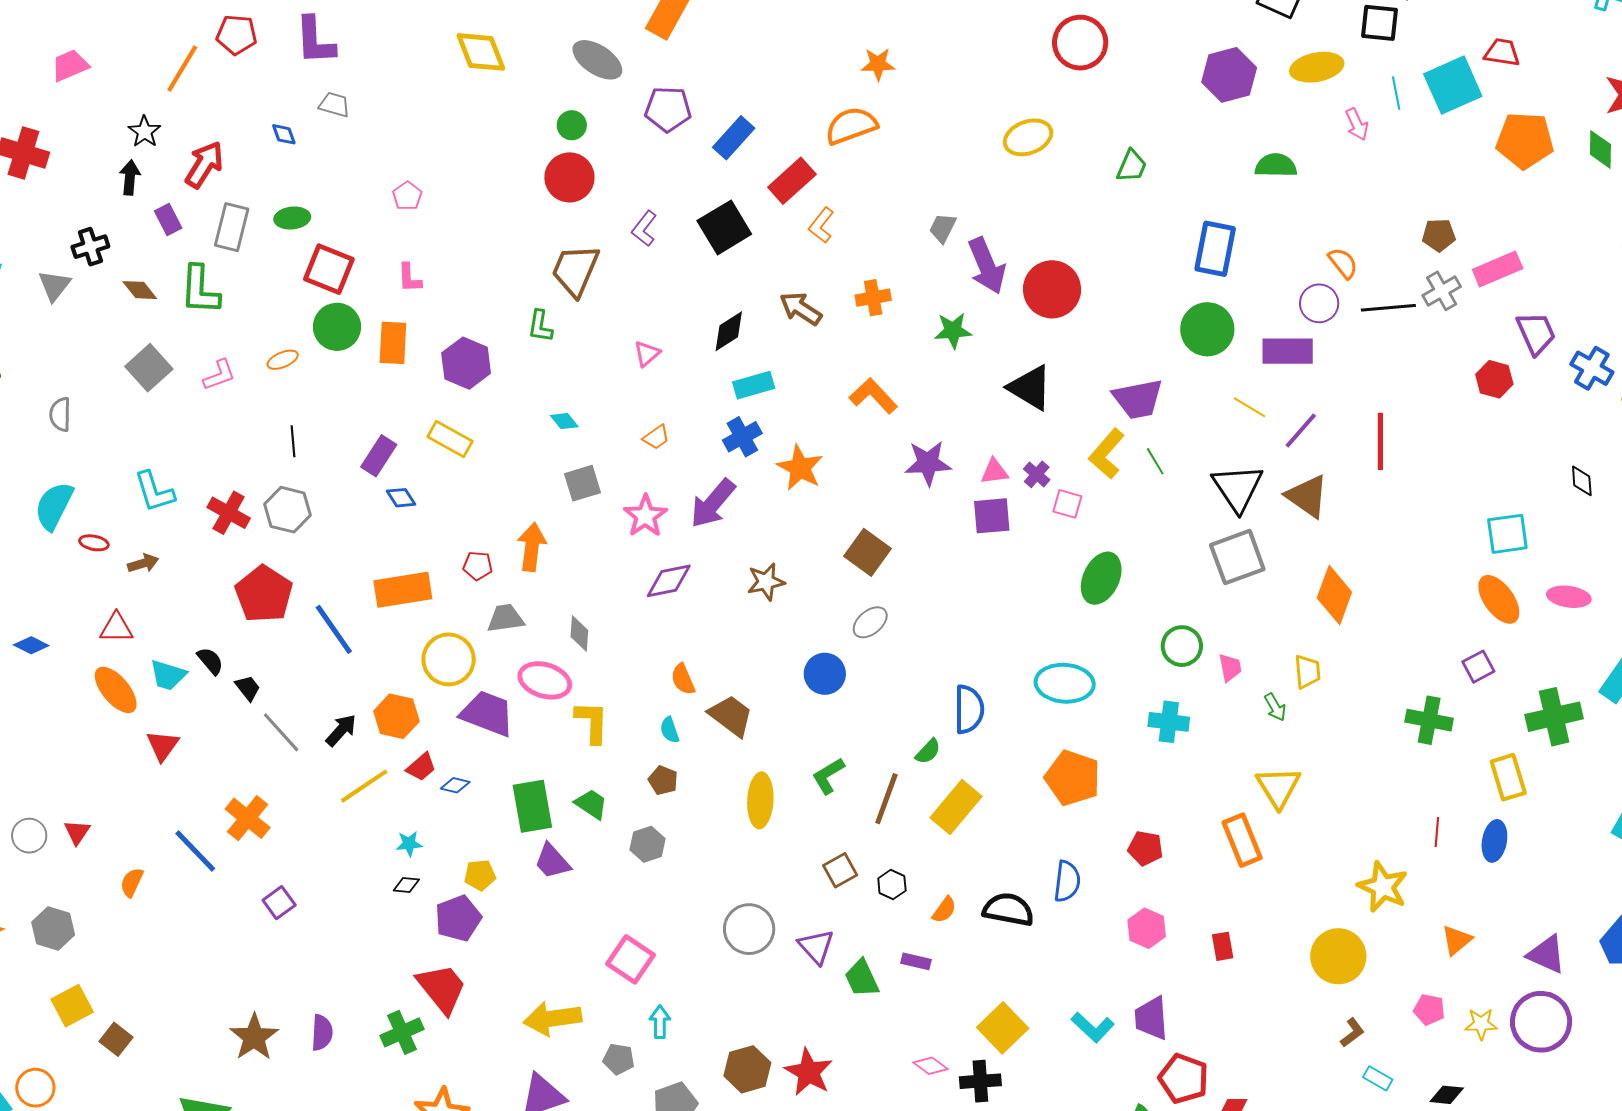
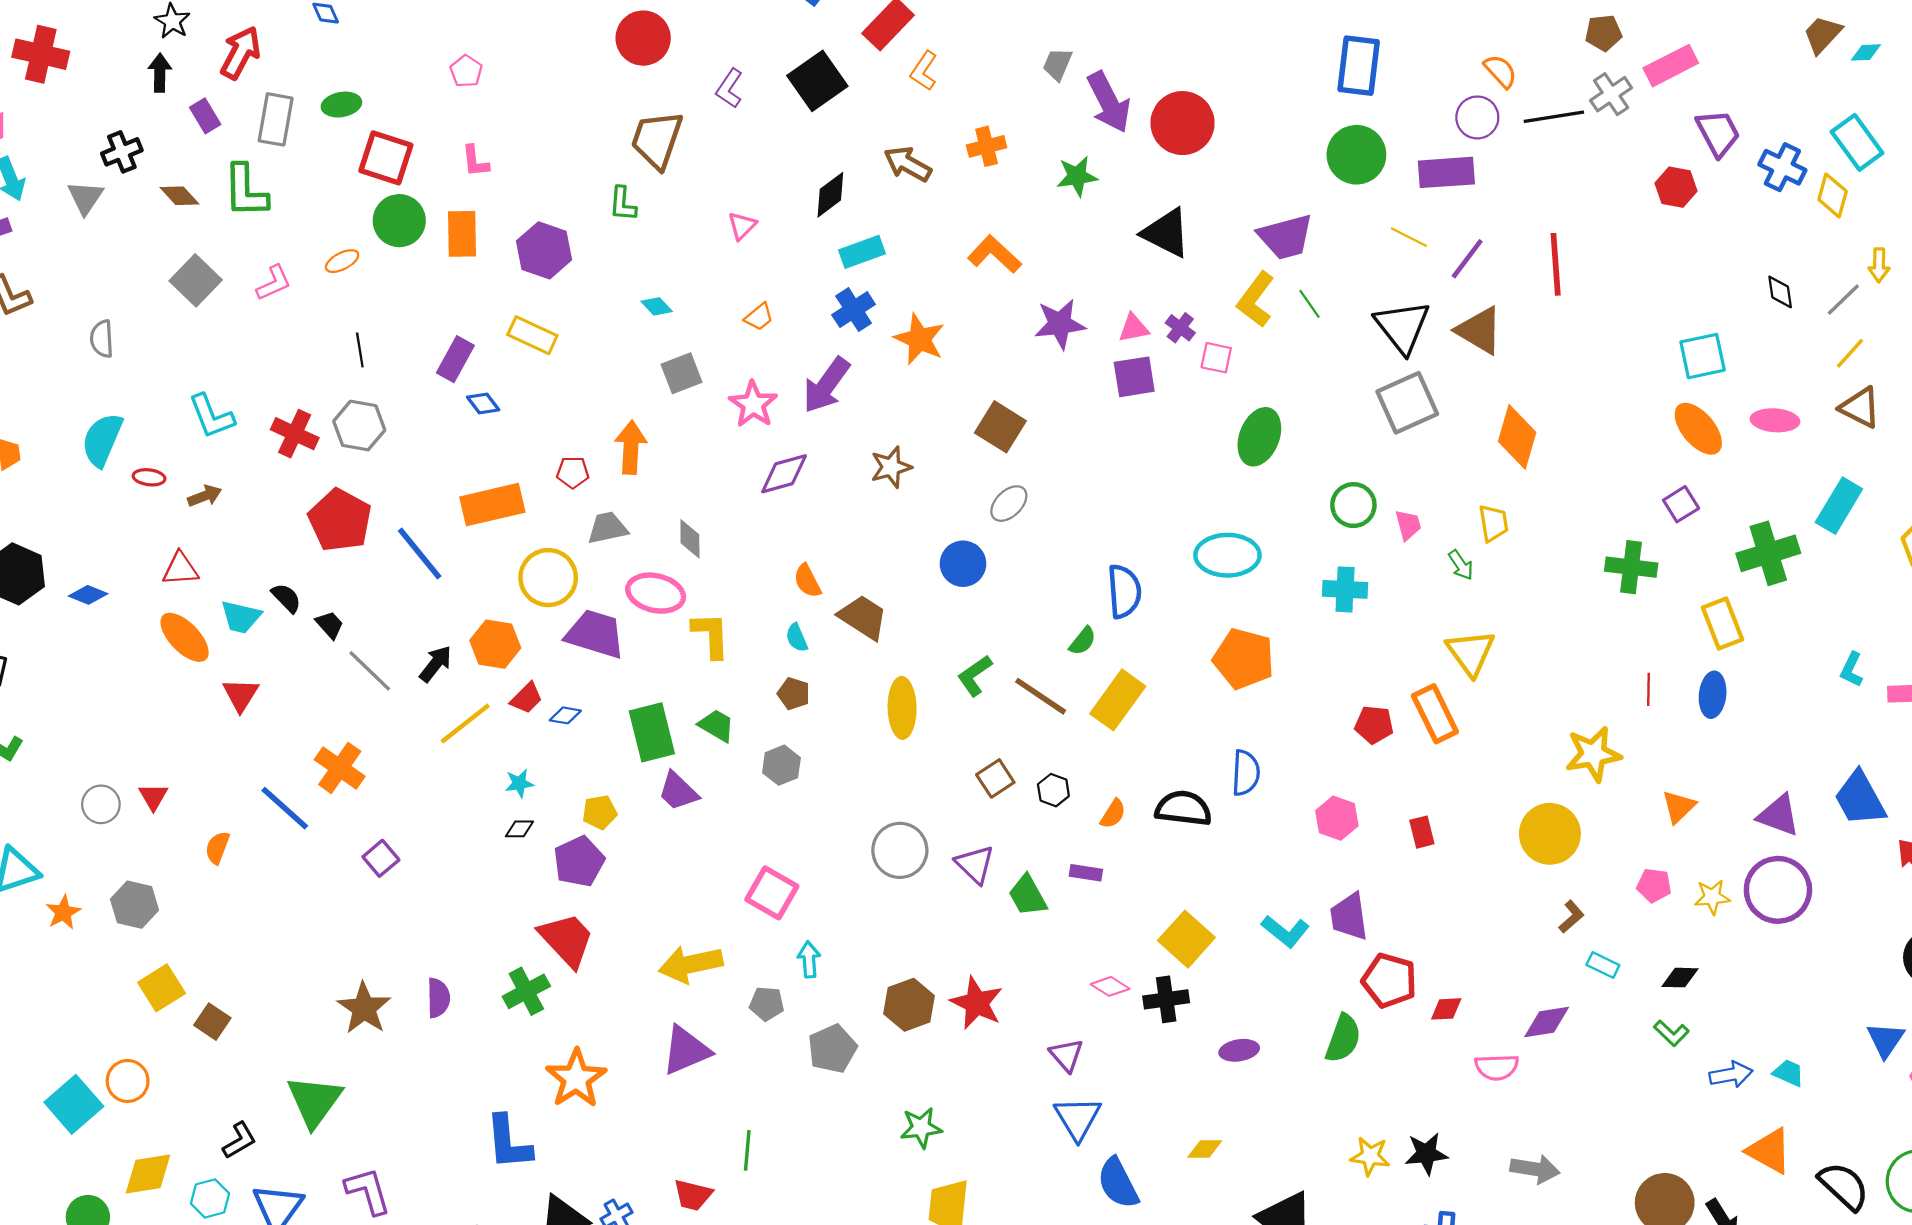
brown line: (886, 799) -> (1041, 696), turned -72
red pentagon: (1145, 848) -> (1374, 725), moved
yellow star: (1383, 887) -> (1593, 754), turned -30

